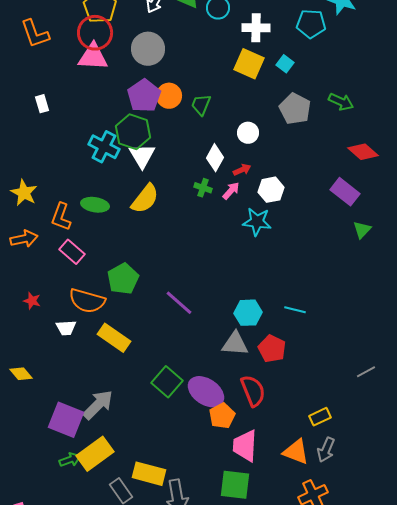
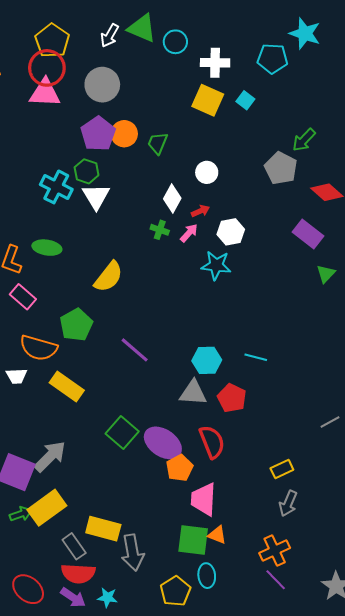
green arrow: (341, 102) -> (304, 140), turned 110
gray pentagon: (295, 109) -> (281, 168), moved
green hexagon: (133, 132) -> (87, 171), size x0.7
yellow semicircle: (145, 199) -> (109, 277), moved
orange triangle: (296, 452) -> (217, 535), moved, size x0.7

